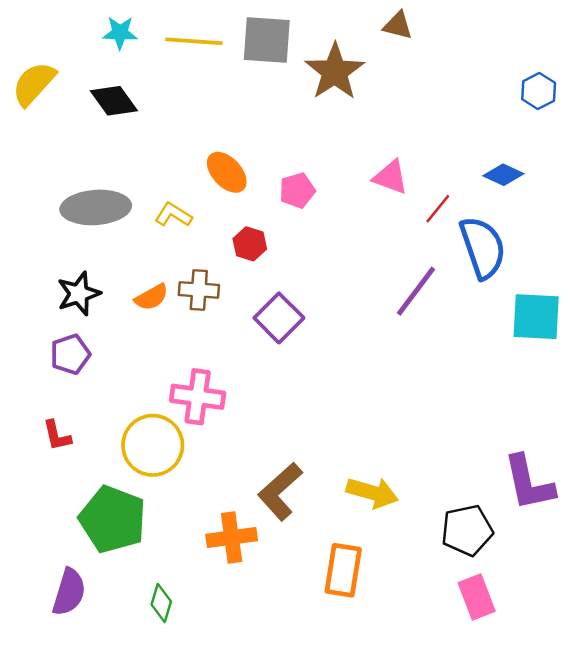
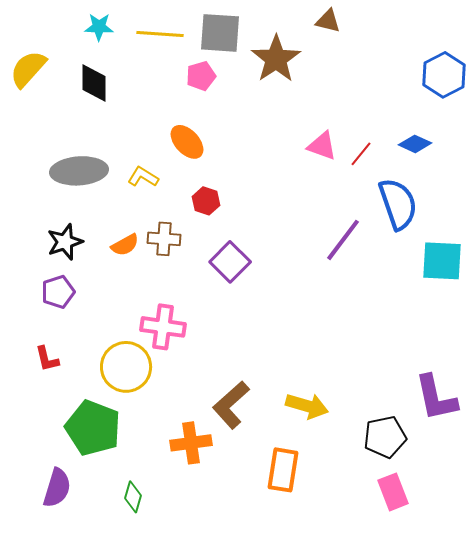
blue hexagon: (539, 91) -> (444, 75), size x1.5
black diamond: (114, 101) -> (94, 83), turned 36
pink pentagon: (297, 190) -> (201, 76), moved
red line: (438, 209) -> (361, 154), moved

